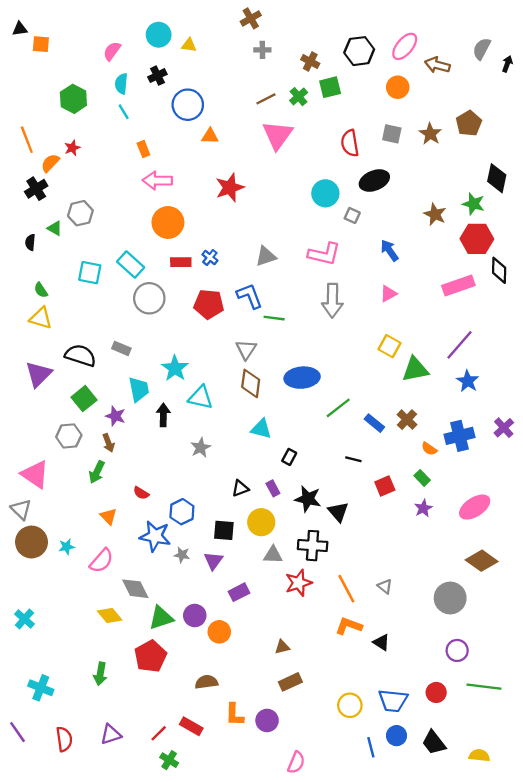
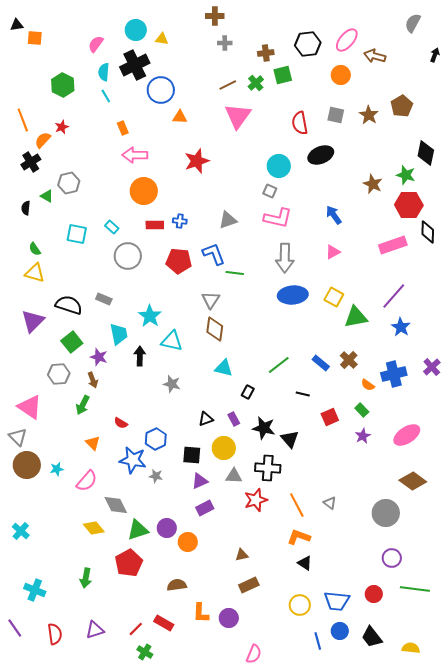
brown cross: (251, 18) -> (215, 16), turned 30
gray semicircle: (482, 49) -> (413, 23), moved
brown cross: (310, 62) -> (266, 53), turned -35
black cross: (157, 76) -> (135, 65), size x1.8
gray square: (352, 215) -> (270, 191), moved
blue cross: (210, 257) -> (180, 221), turned -32
cyan rectangle: (131, 264) -> (112, 227), size x0.6
blue ellipse: (302, 378) -> (293, 295), moved
green line: (338, 408) -> (279, 365), moved
gray star: (201, 448) -> (172, 384), turned -30
purple triangle: (213, 561) -> (200, 481), moved, turned 30
black triangle: (381, 642) -> (305, 563), moved

